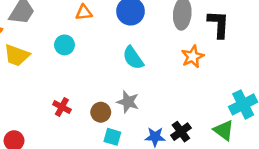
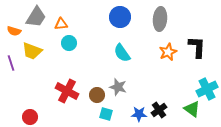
orange triangle: (84, 13) -> (61, 24), moved
black L-shape: (219, 24) -> (197, 47), moved
red cross: (62, 107) -> (67, 91), size x1.6

